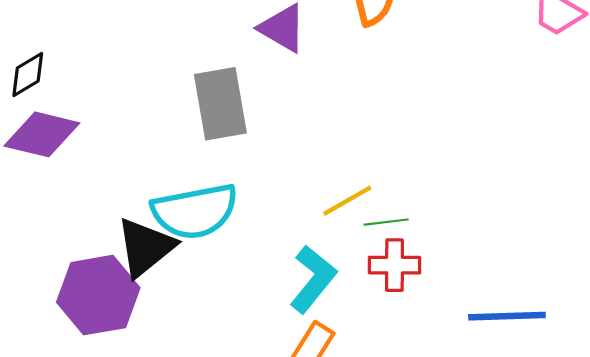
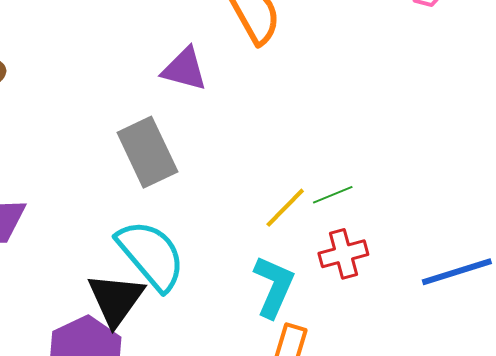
cyan semicircle: (195, 211) -> (151, 255), turned -104
green line: (386, 222) -> (333, 195), moved

